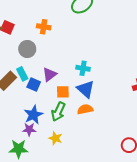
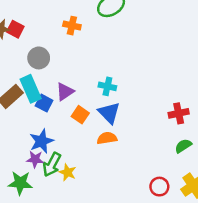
orange cross: (44, 27) -> (72, 26), moved
cyan rectangle: (22, 74) -> (31, 89), size x1.5
orange square: (63, 92) -> (80, 115), turned 32
green arrow: (58, 112) -> (52, 164), moved

